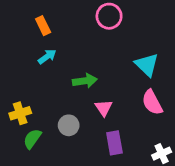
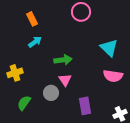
pink semicircle: (152, 102) -> (113, 76), turned -54
pink triangle: (104, 108) -> (65, 80), moved
yellow cross: (20, 113) -> (15, 73), moved

